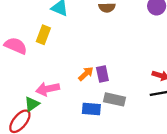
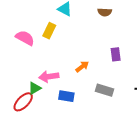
purple rectangle: (102, 74) -> (116, 54), moved
blue rectangle: (91, 109) -> (66, 96), moved

